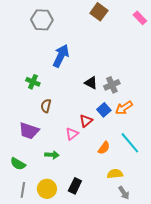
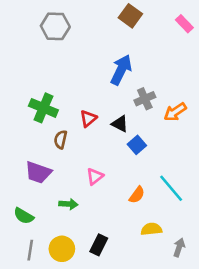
blue arrow: (61, 56) -> (121, 70), moved
green cross: (33, 82) -> (43, 108), size x1.5
black triangle: (91, 83) -> (120, 124), moved
gray cross: (112, 85) -> (145, 99), moved
orange arrow: (124, 108) -> (175, 112), moved
red triangle: (86, 121) -> (88, 118), moved
gray arrow: (124, 193) -> (179, 247), moved, turned -128

